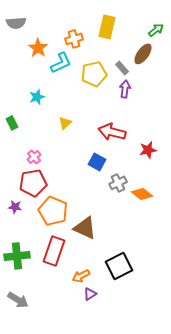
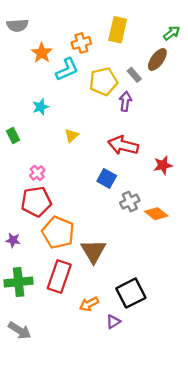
purple arrow: (125, 89) -> (125, 101), moved
purple star: (15, 207) -> (13, 240), moved
brown triangle: (85, 228) -> (93, 251), turned 35
purple triangle: (90, 294) -> (113, 322), moved

